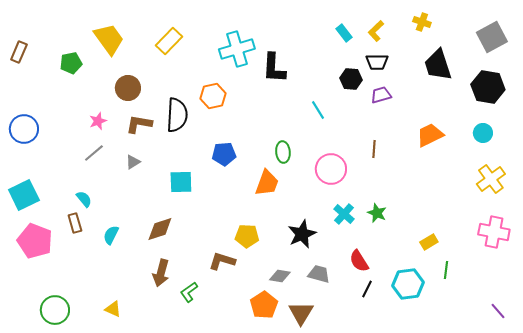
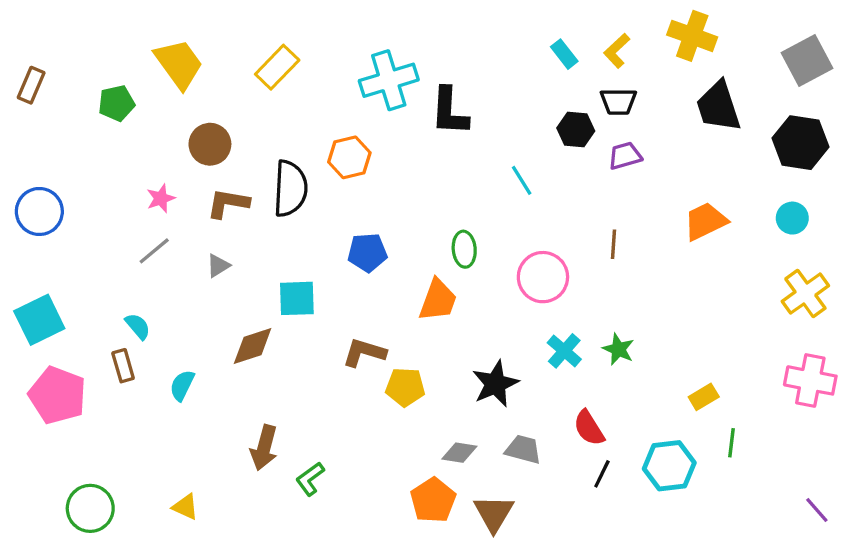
yellow cross: (422, 22) -> (692, 36), size x1.6
brown diamond: (160, 229) -> (253, 346), moved
brown L-shape: (222, 261) -> (364, 353), moved

